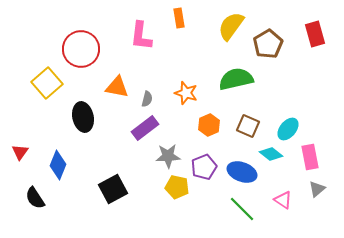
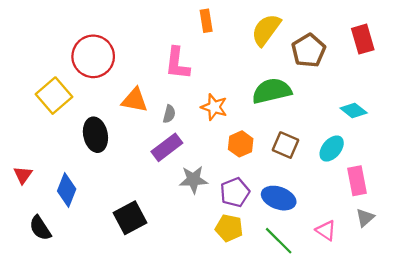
pink L-shape: (141, 36) -> (177, 63), moved
cyan diamond: (271, 154) -> (354, 111), moved
yellow pentagon: (177, 187) -> (229, 228), moved

